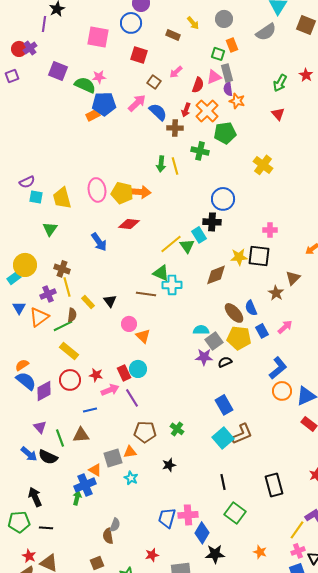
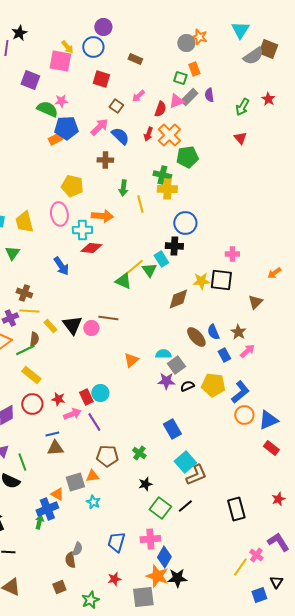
yellow arrow: (193, 23) -> (67, 47), moved
gray semicircle: (266, 32) -> (253, 56), moved
purple square: (58, 71) -> (30, 80), moved
gray rectangle: (227, 73) -> (189, 97), turned 60
purple semicircle: (228, 89) -> (209, 95), moved
orange star: (237, 101) -> (199, 37), moved
brown cross: (175, 128) -> (105, 160), moved
yellow cross: (263, 165) -> (167, 189), moved, turned -36
yellow line: (175, 166) -> (140, 204), moved
yellow pentagon: (122, 193) -> (72, 186), moved
green triangle: (161, 273) -> (123, 281), moved
cyan cross: (172, 285) -> (82, 230), moved
yellow line: (67, 287) -> (29, 311), turned -72
brown star: (276, 293) -> (238, 332), moved
black triangle: (110, 301) -> (72, 325), size x1.5
pink circle: (129, 324) -> (91, 328), moved
orange triangle: (143, 336) -> (131, 360), moved, turned 35
yellow pentagon: (239, 338) -> (213, 385), moved
blue rectangle: (224, 405) -> (172, 429), moved
brown L-shape: (242, 434) -> (196, 475), moved
brown triangle: (81, 435) -> (55, 448), moved
black star: (169, 465) -> (145, 484), moved
black line: (223, 482) -> (185, 506), turned 63
green square: (235, 513) -> (160, 508), moved
blue trapezoid: (167, 518) -> (116, 542), moved
yellow line: (297, 530) -> (240, 567), moved
pink cross: (298, 551) -> (256, 555), moved, turned -32
orange star: (260, 552) -> (157, 576), moved, size x1.6

